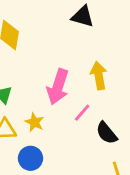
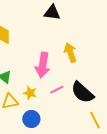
pink line: (82, 113) -> (57, 90), moved, turned 32
black semicircle: (107, 133) -> (82, 92), size x1.4

